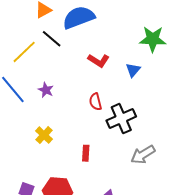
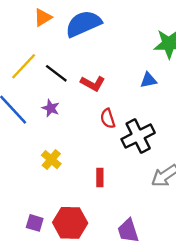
black line: (52, 39) -> (56, 73), moved
red L-shape: (99, 61) -> (93, 83), moved
blue triangle: (133, 70) -> (148, 80), turned 42

